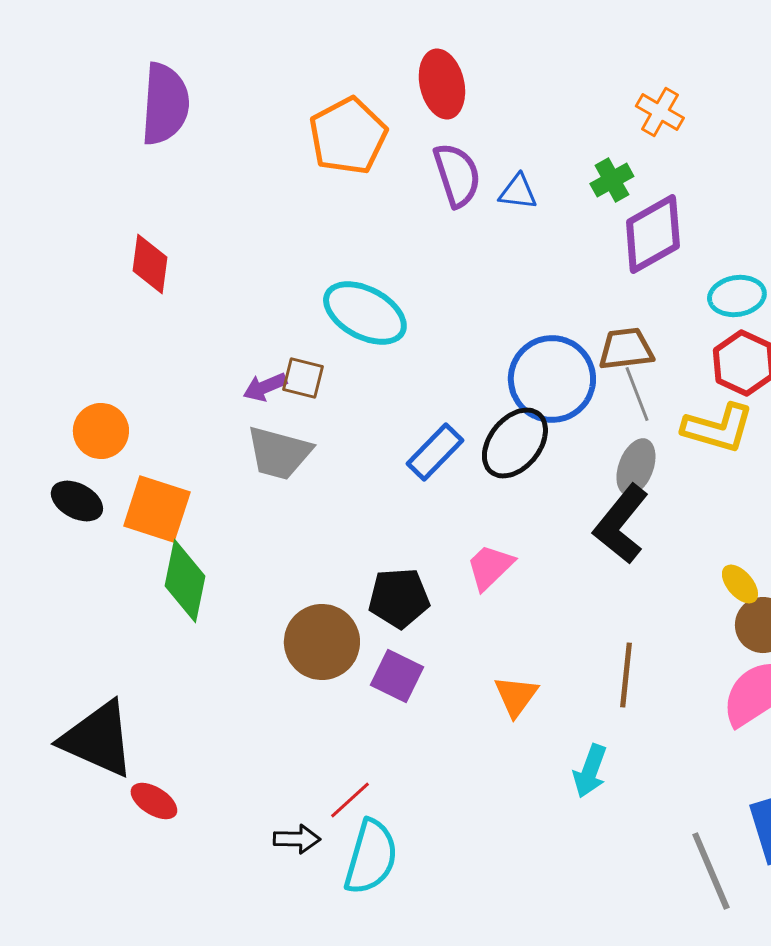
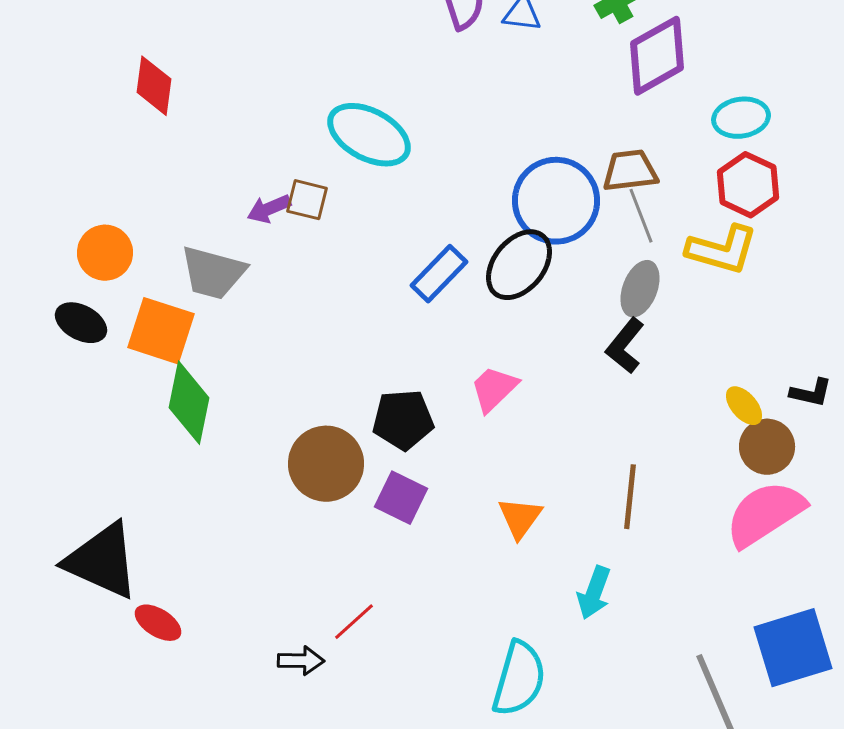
gray trapezoid: (279, 453) -> (213, 273), moved
black L-shape: (621, 524) -> (625, 346), size x0.7
cyan semicircle: (371, 857) -> (519, 679), moved

